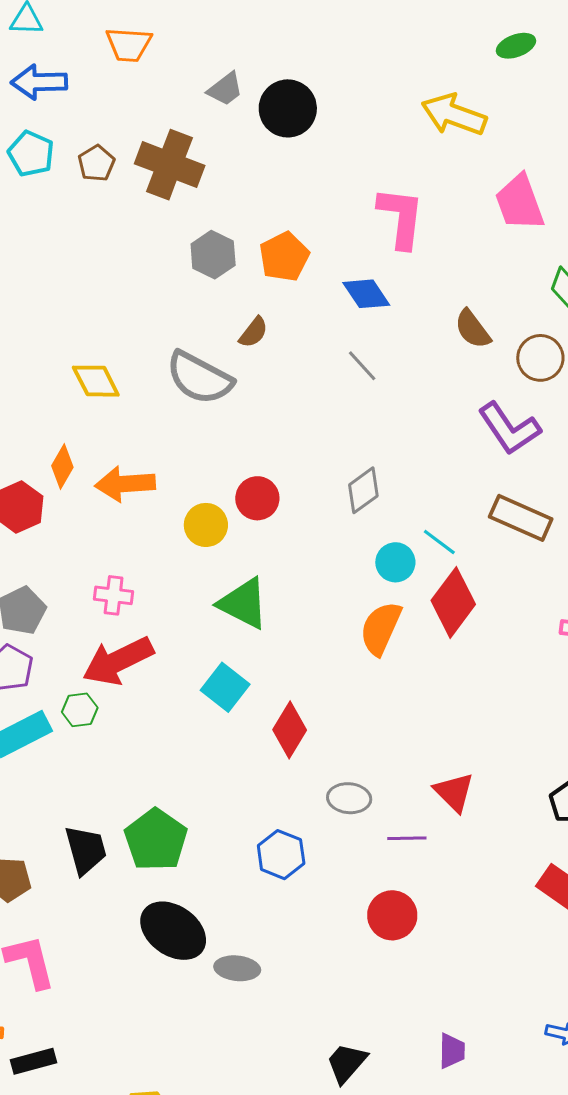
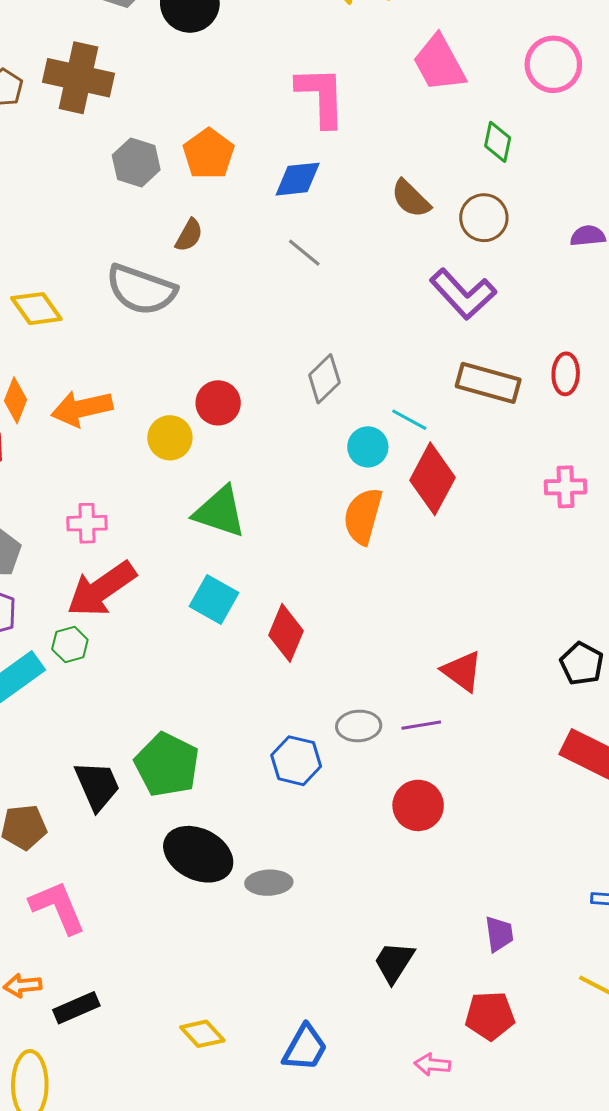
blue diamond: (366, 294) -> (298, 179), turned -54
gray ellipse: (349, 798) -> (359, 726), moved

